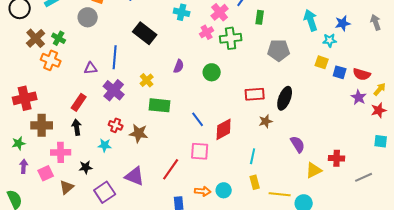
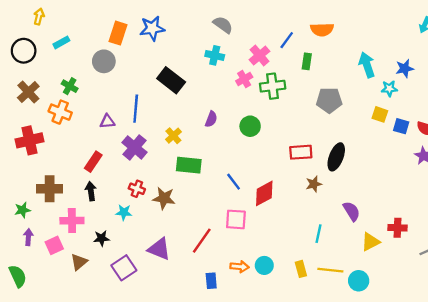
brown cross: (36, 38) -> (28, 92), moved
red cross: (25, 98) -> (29, 140), moved
cyan line: (253, 156) -> (319, 234), moved
yellow rectangle: (255, 182) -> (301, 269), moved

